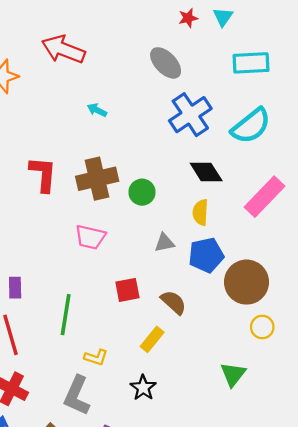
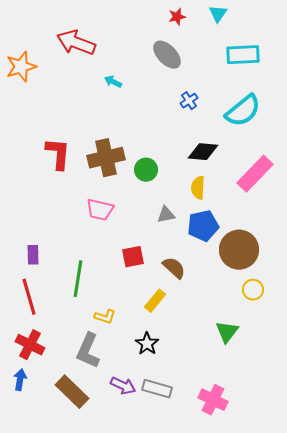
red star: (188, 18) -> (177, 17), moved
cyan arrow: (97, 110) -> (113, 82), moved
blue cross: (190, 115) -> (189, 101), size x0.5
black diamond: (206, 172) -> (203, 152), turned -52

